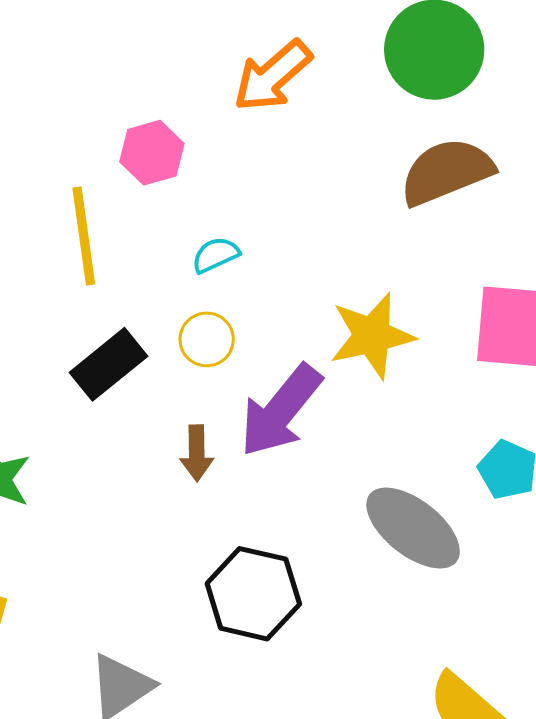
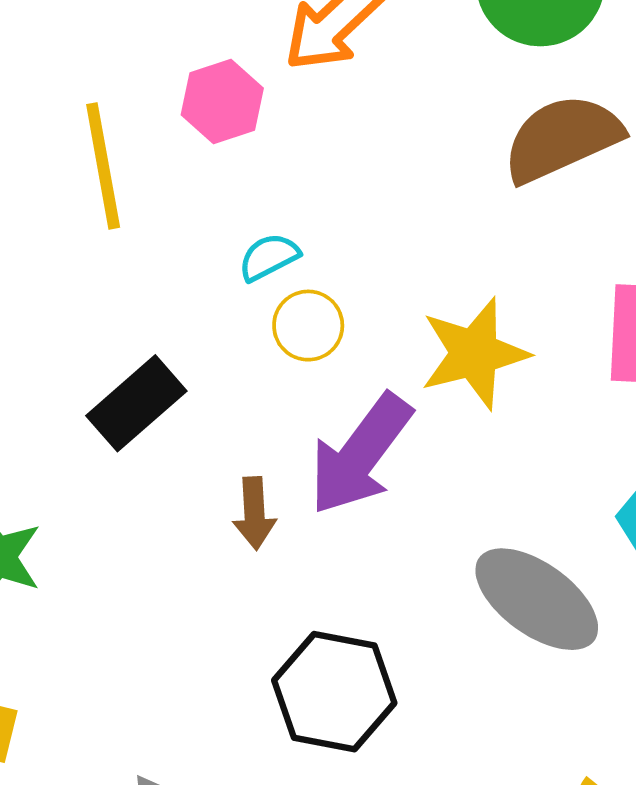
pink hexagon: (152, 153) -> (222, 102), moved
yellow line: (84, 236) -> (103, 166), moved
yellow circle: (207, 339) -> (308, 326), moved

